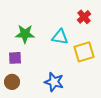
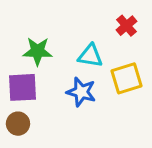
purple square: (15, 58) -> (22, 87), size x1.5
blue star: (54, 82) -> (81, 92), moved

